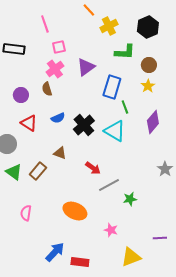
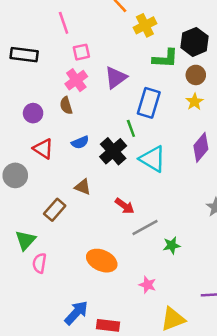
black hexagon: (148, 27) -> (195, 42), moved
green line: (125, 107) -> (131, 128), moved
green triangle: (14, 172) -> (25, 240), moved, turned 36

